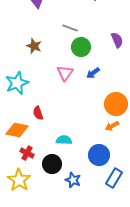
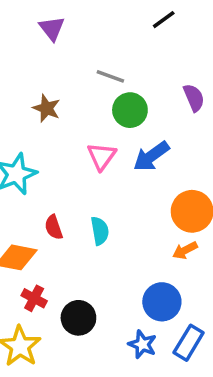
blue arrow: (93, 73) -> (151, 156), size x1.5
cyan semicircle: (64, 140) -> (100, 231), moved, turned 77
blue star: (73, 180) -> (142, 344), moved

